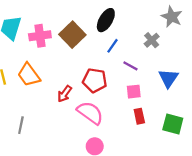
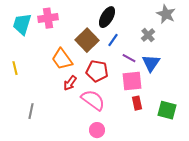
brown square: (72, 35) -> (87, 40), moved
pink cross: (40, 36) -> (48, 18), moved
orange trapezoid: (29, 75) -> (62, 59), moved
blue triangle: (168, 78) -> (151, 63), moved
pink square: (134, 92) -> (132, 81), size x1.5

